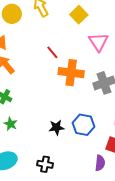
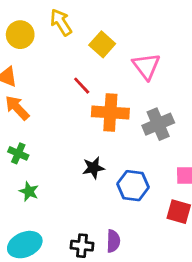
yellow square: (79, 15) -> (102, 44), moved
black star: (56, 127) -> (93, 168), moved
purple semicircle: (100, 163) -> (113, 241), moved

